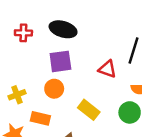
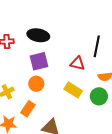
yellow rectangle: (89, 110) -> (73, 90), moved
orange rectangle: (40, 118) -> (28, 109), turned -63

